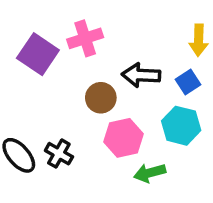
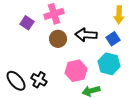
purple square: (38, 54) -> (27, 23), size x0.6
brown circle: (101, 98) -> (58, 39), moved

